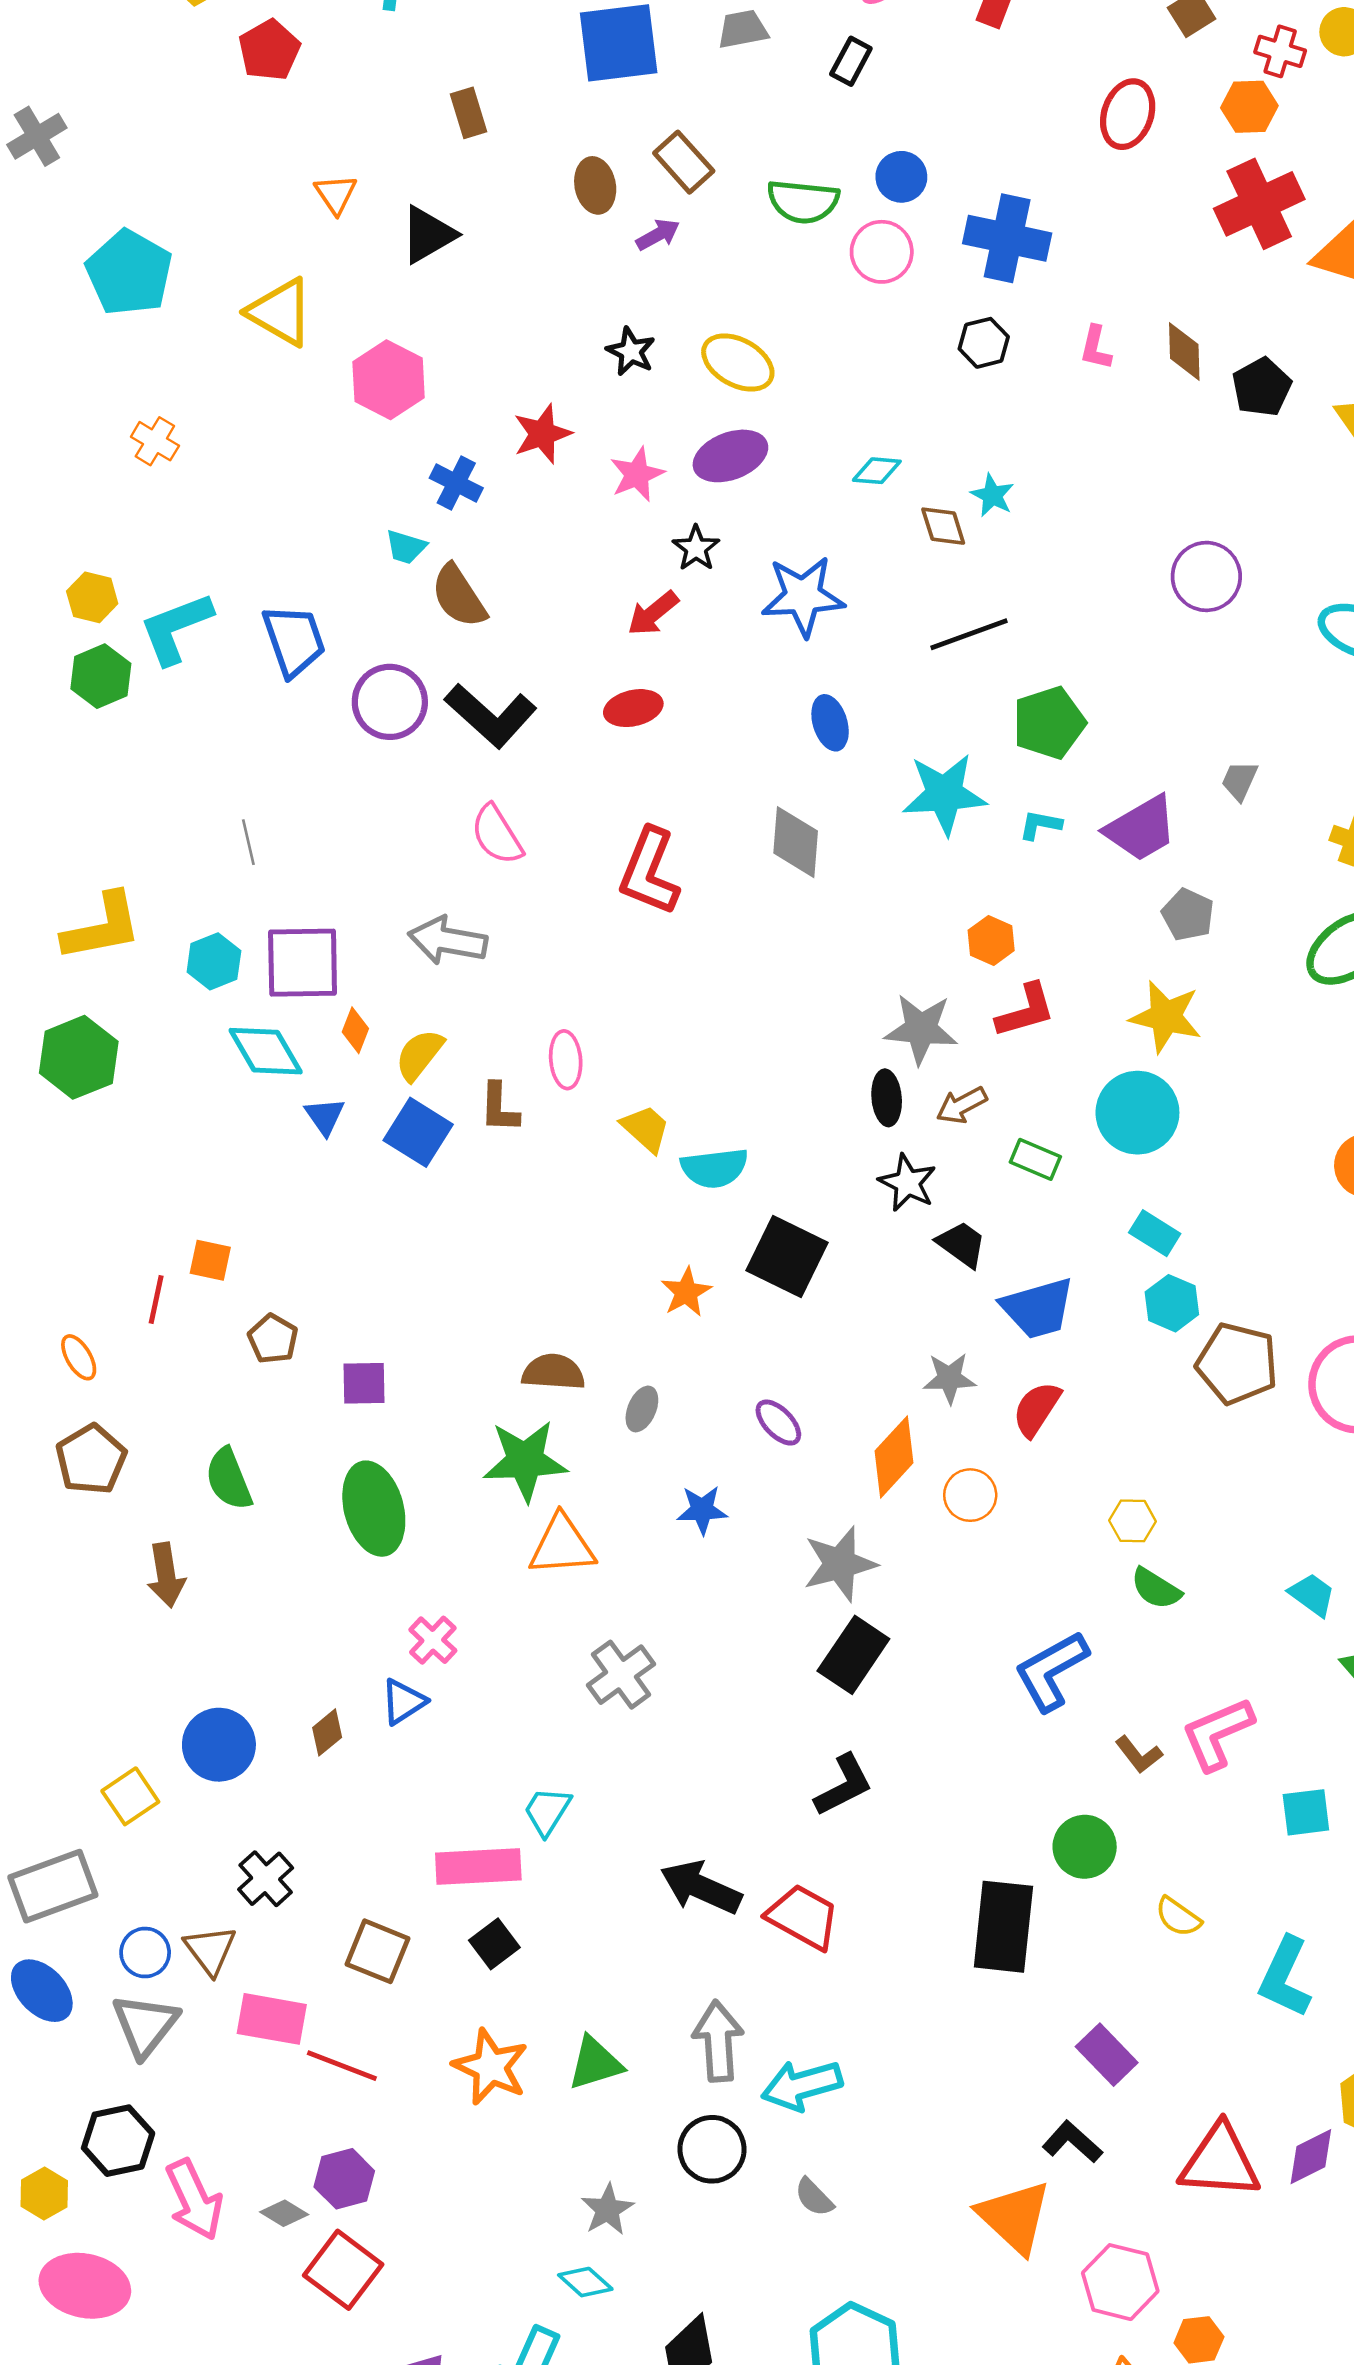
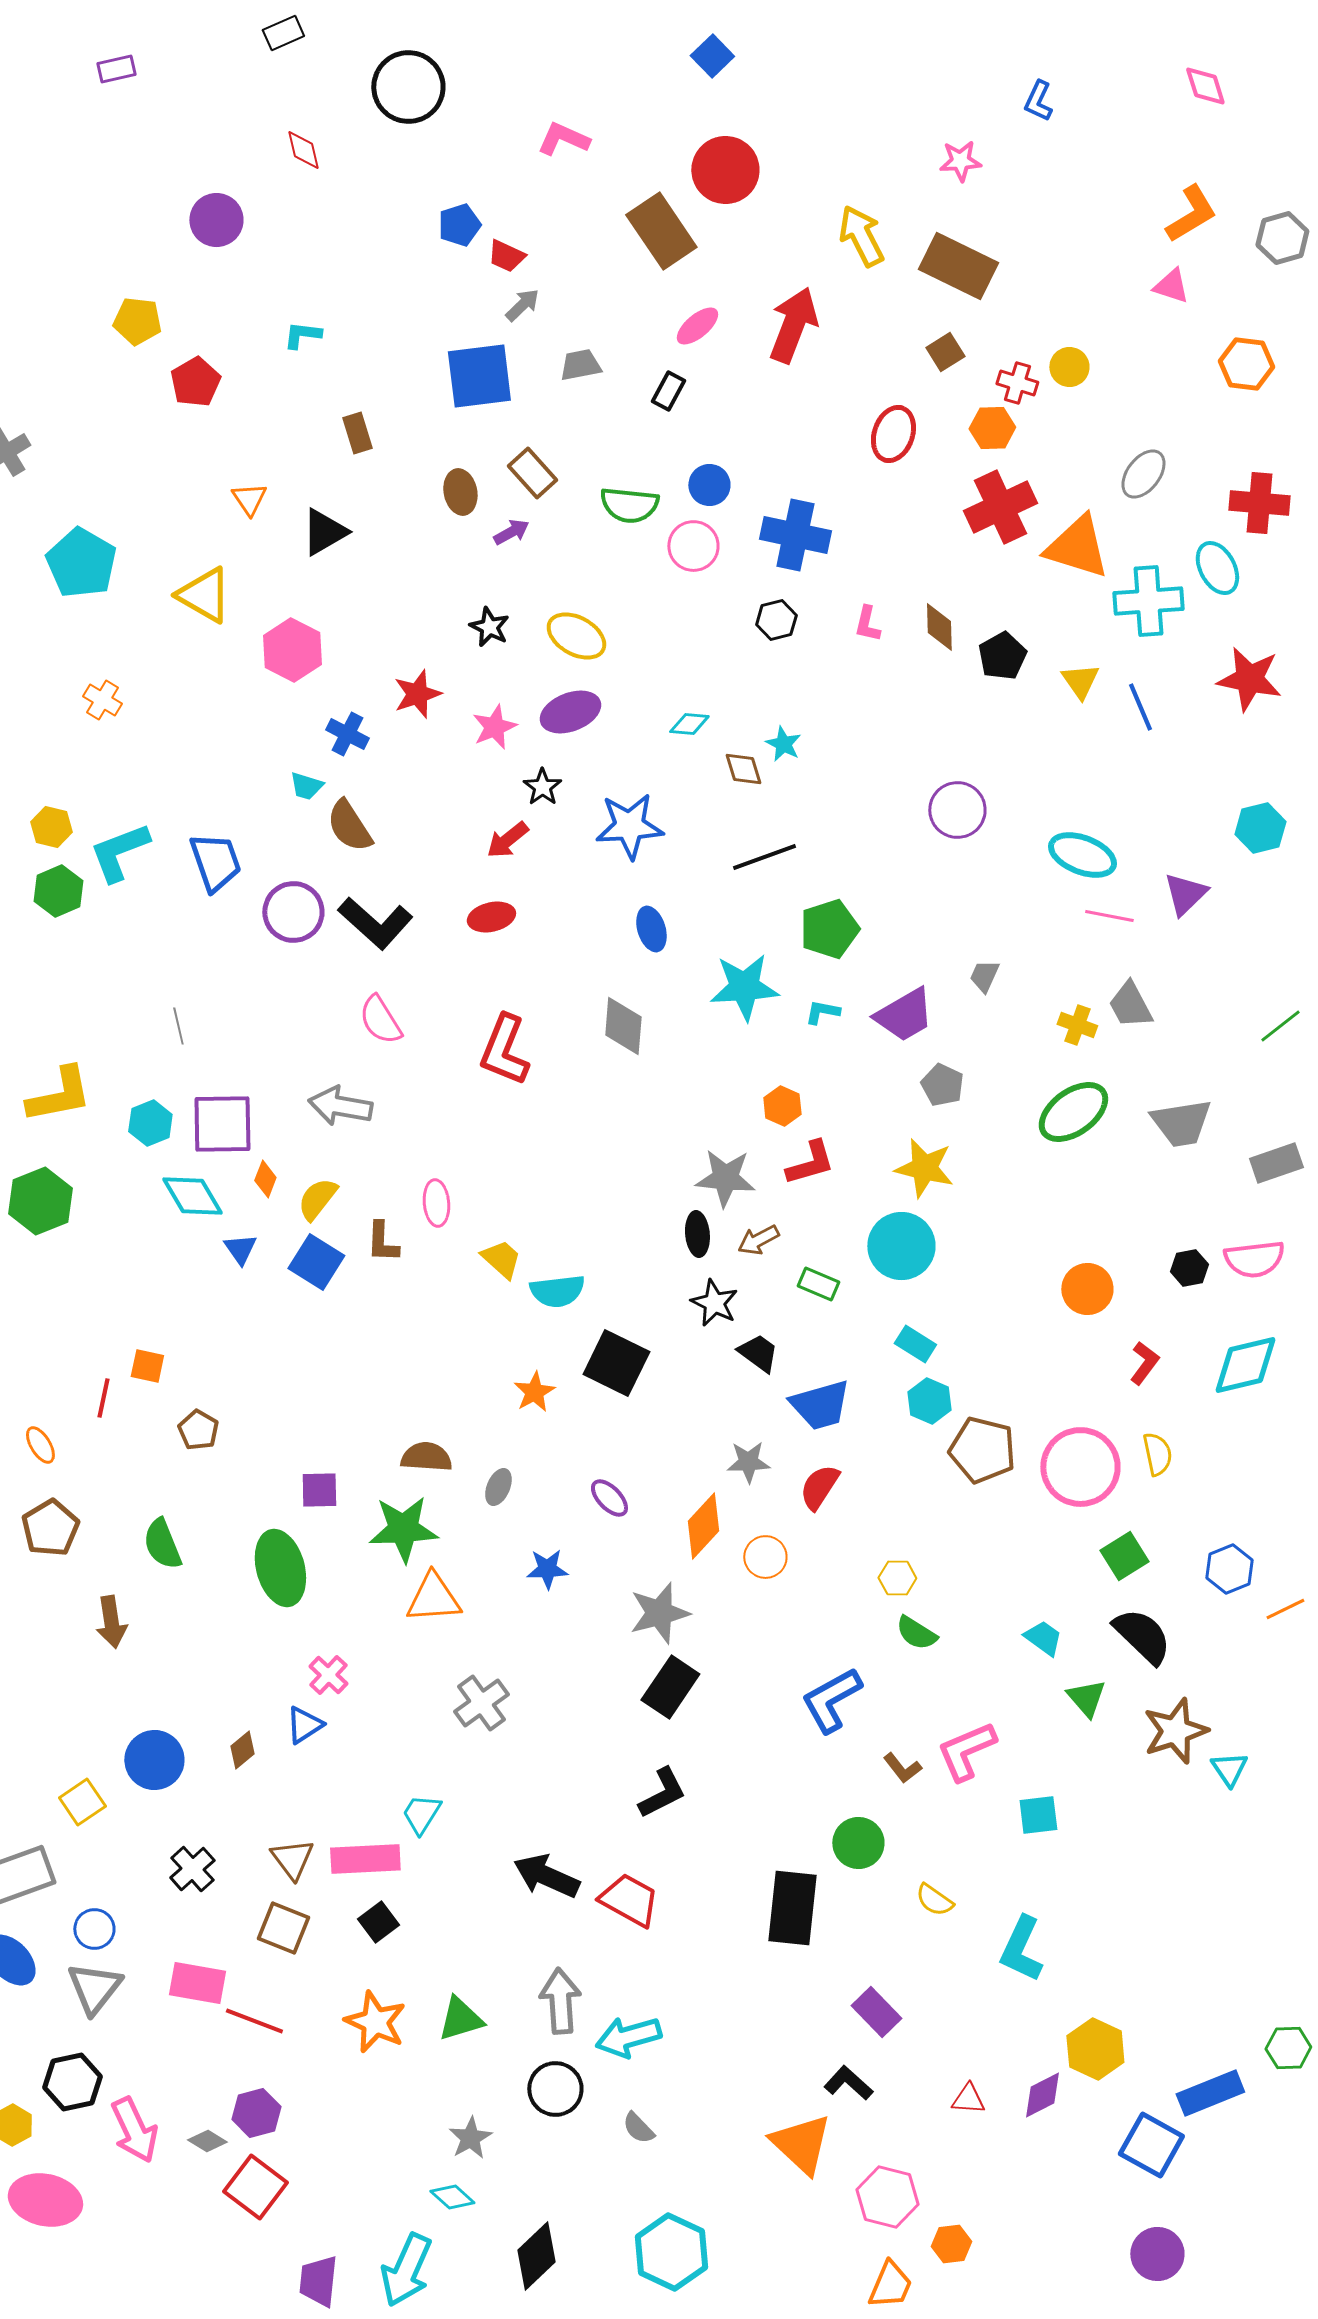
purple square: (364, 1383) -> (319, 1490), moved
brown triangle: (210, 1950) -> (292, 1859), moved
red triangle: (1220, 2162) -> (968, 2099), size x0.5

